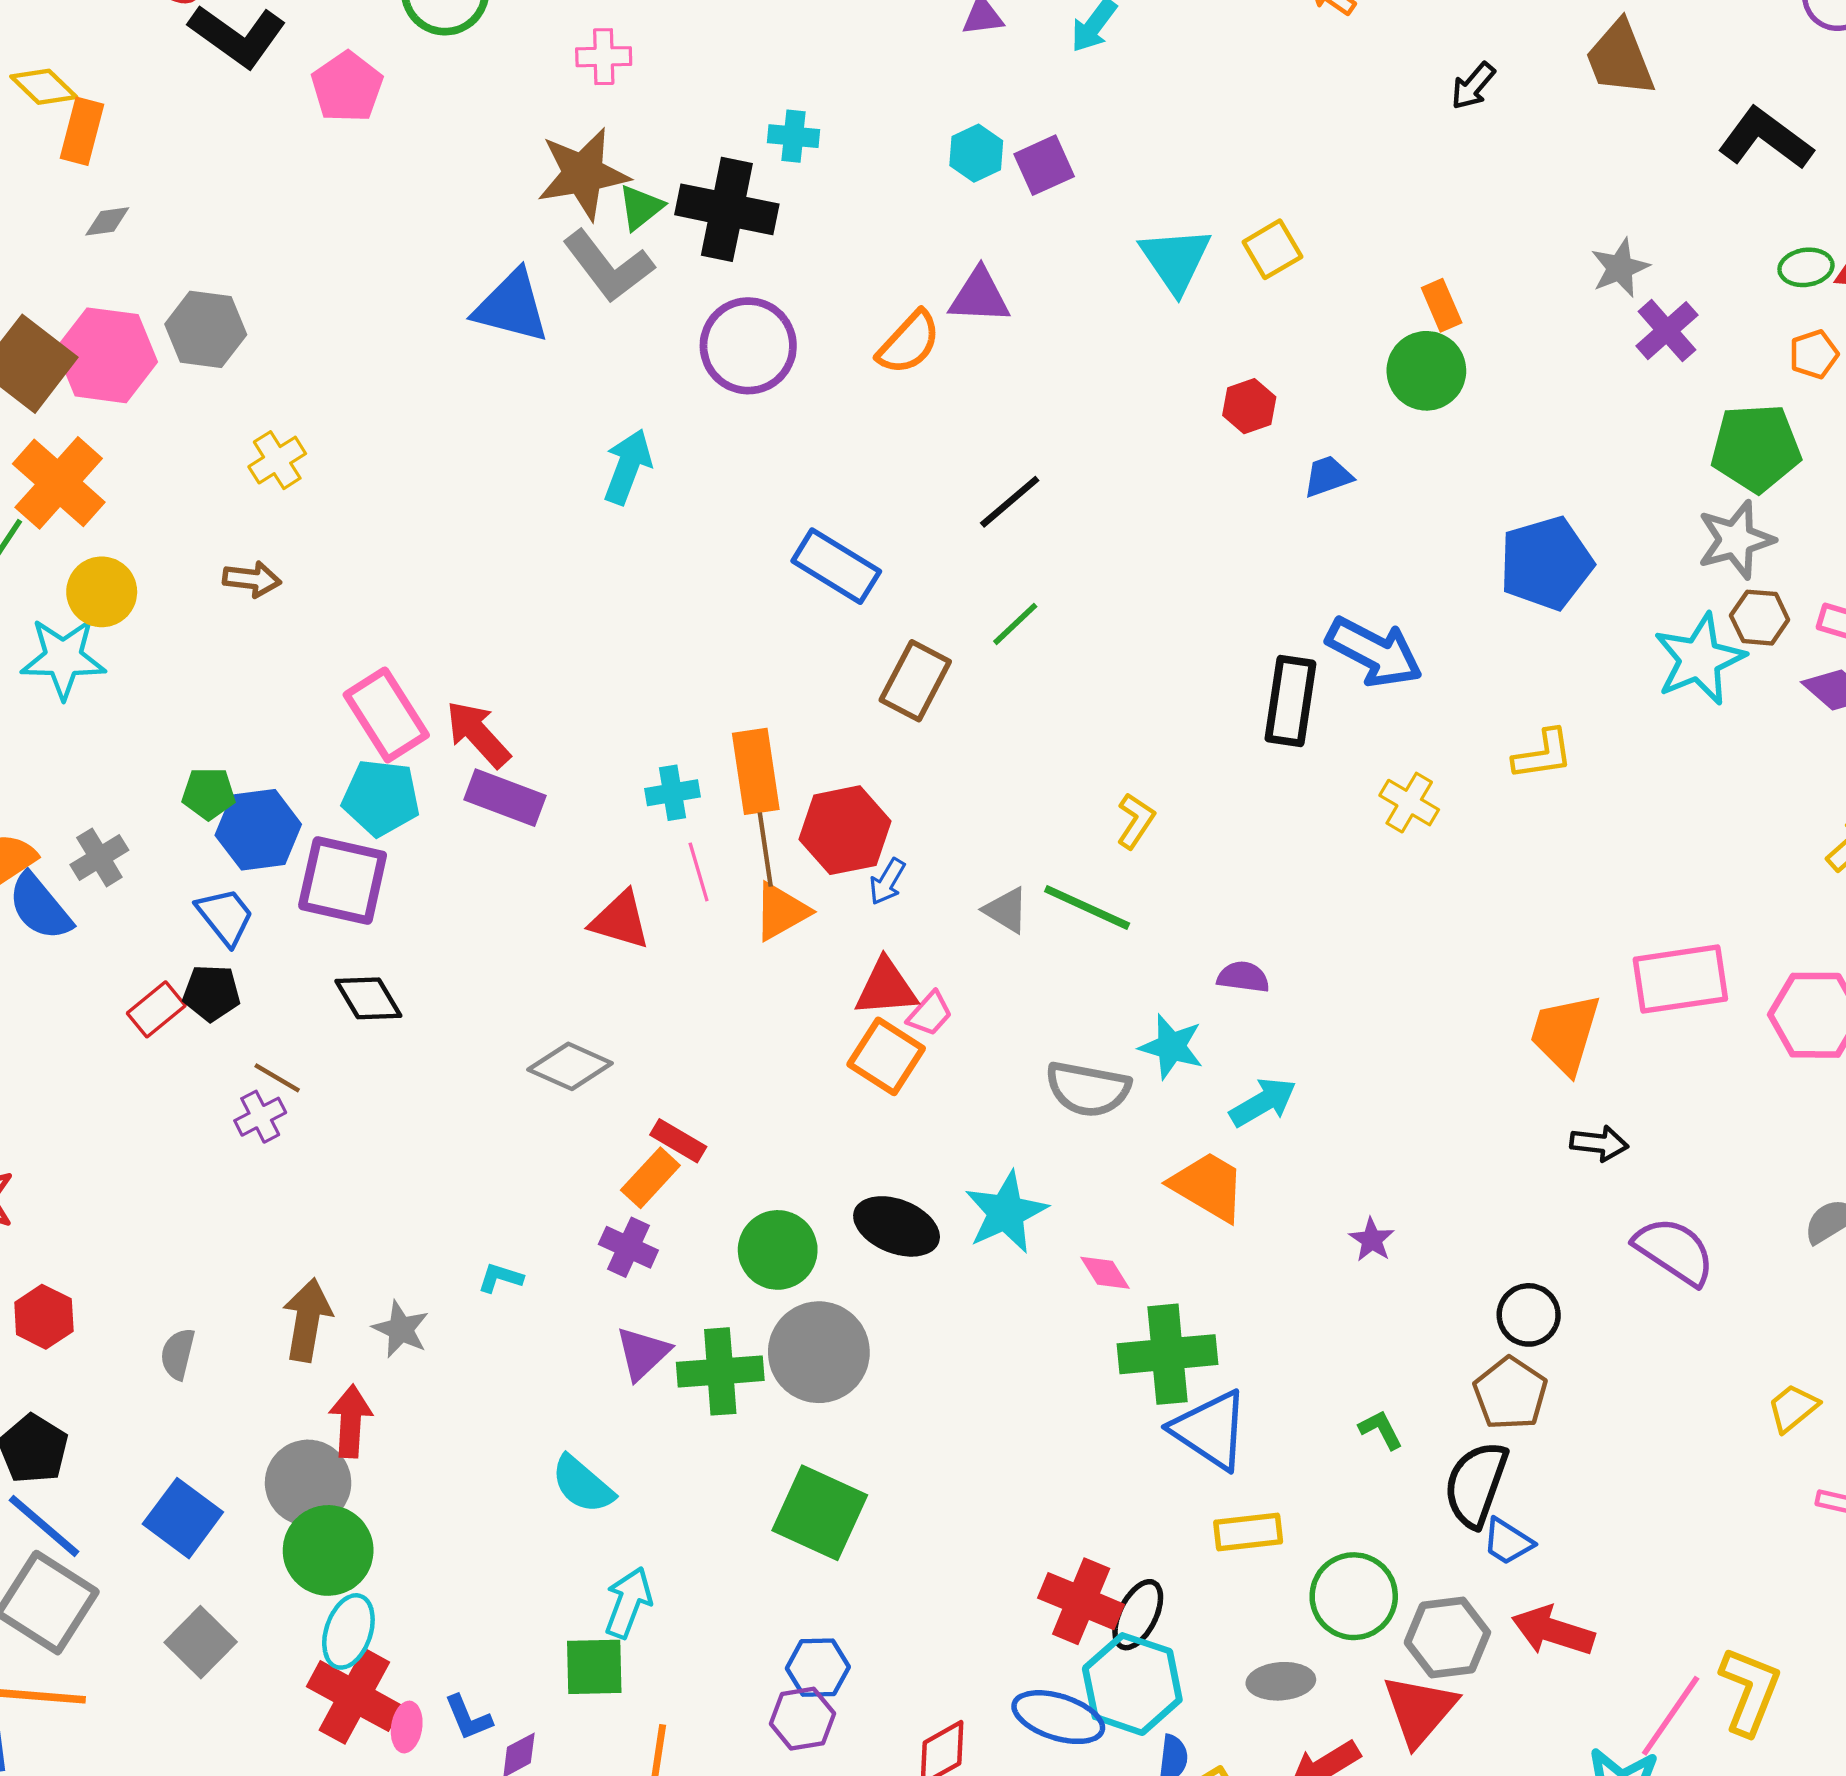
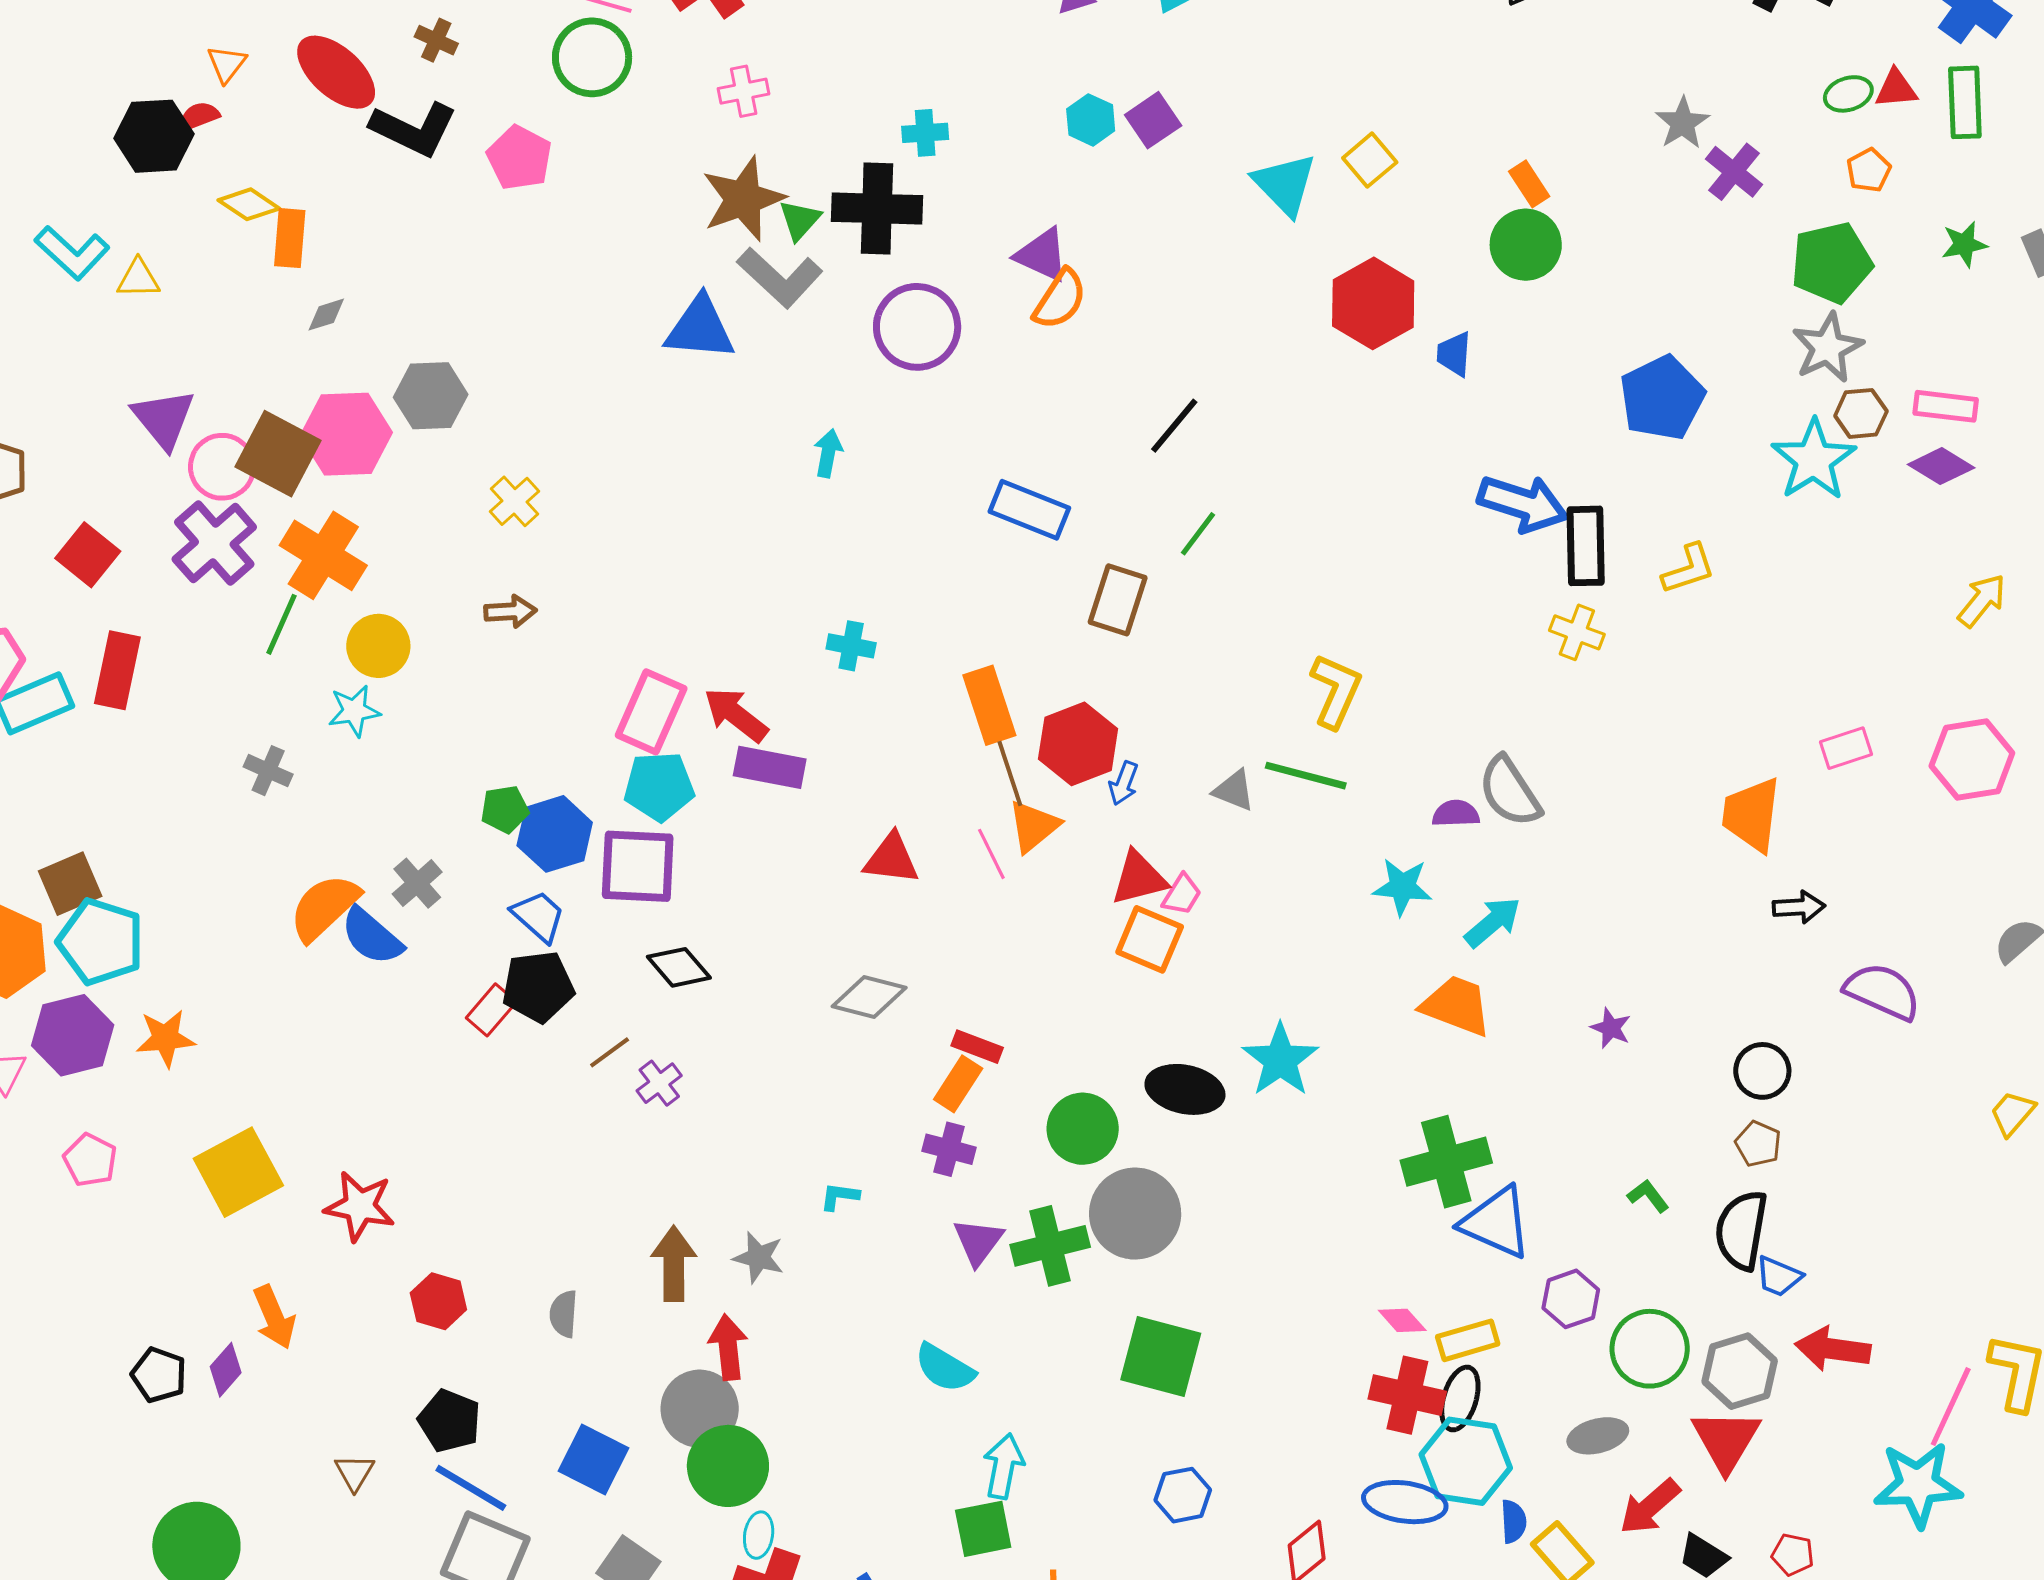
purple triangle: (979, 296) -> (1042, 255), moved, turned 32
red hexagon: (1249, 406) -> (1373, 303), size x1.8
cyan arrow: (628, 467) -> (828, 453), size x0.7
blue trapezoid: (1328, 476) -> (1454, 354), turned -57
cyan star: (63, 658) -> (354, 711), size x0.7
black rectangle: (1290, 701) -> (1586, 546), moved
pink rectangle: (386, 715) -> (651, 712), turned 66
cyan cross: (672, 793) -> (851, 646), moved, turned 30
yellow L-shape: (1136, 821) -> (1336, 691), size x1.5
pink line: (699, 872) -> (991, 854), moved
pink rectangle: (1680, 979) -> (1846, 748), size x0.6
black pentagon: (212, 993) -> (538, 987), size x1.4
brown line: (277, 1078) -> (610, 1052), turned -57
gray semicircle: (1088, 1089) -> (1510, 792), moved, turned 56
purple cross: (260, 1117) -> (659, 1083), moved
pink diamond: (1105, 1273) -> (1402, 1320), moved
brown pentagon: (1510, 1393) -> (1758, 1144), size x0.7
yellow rectangle: (1248, 1532) -> (1468, 1340), moved
cyan ellipse: (348, 1631) -> (759, 1535), size x0.7
purple hexagon: (802, 1719) -> (1571, 1299), moved

